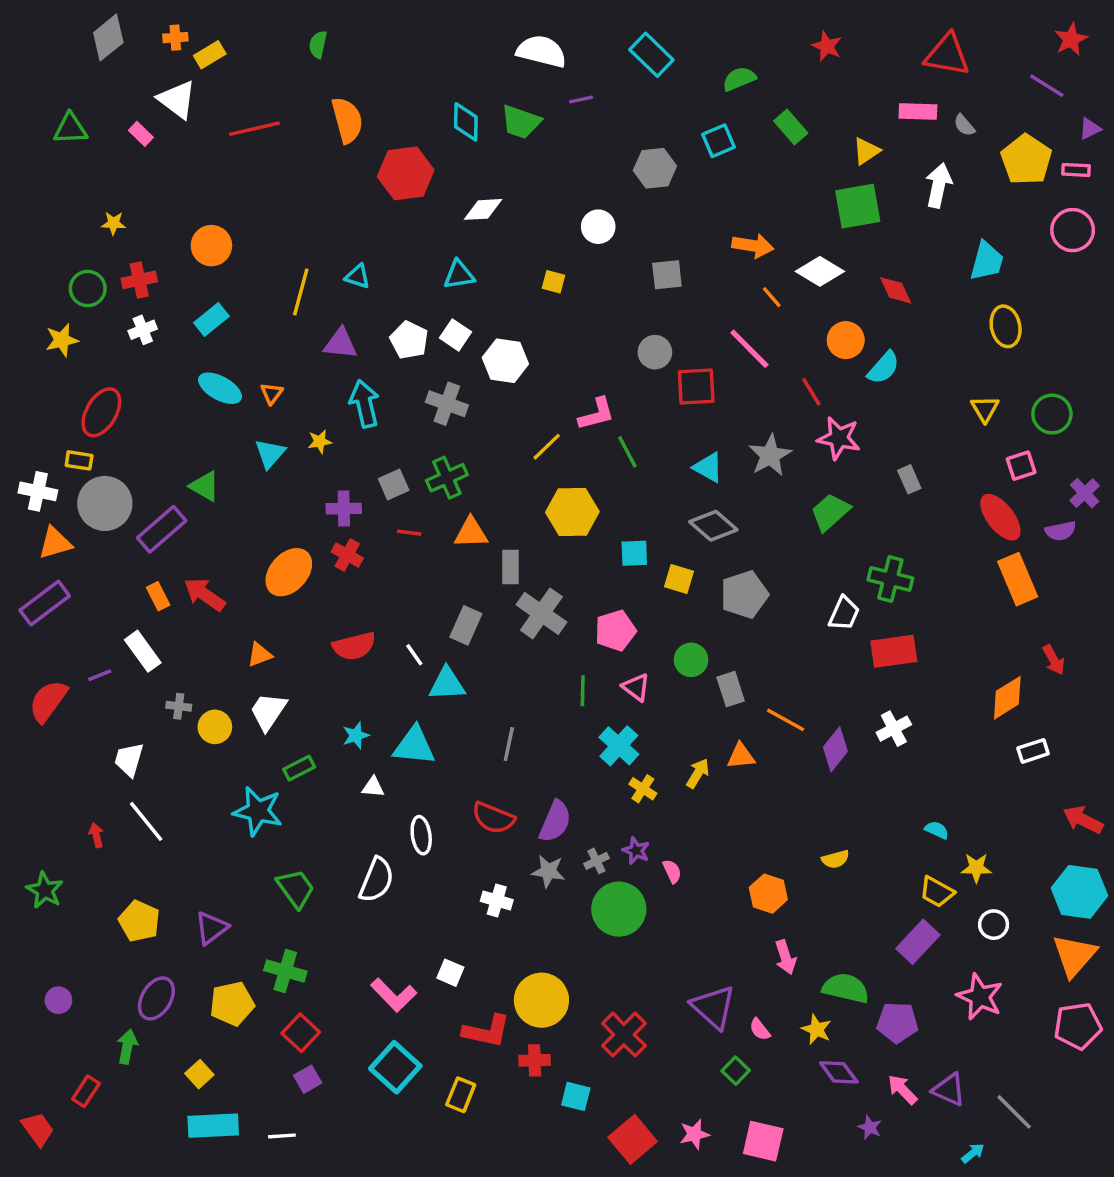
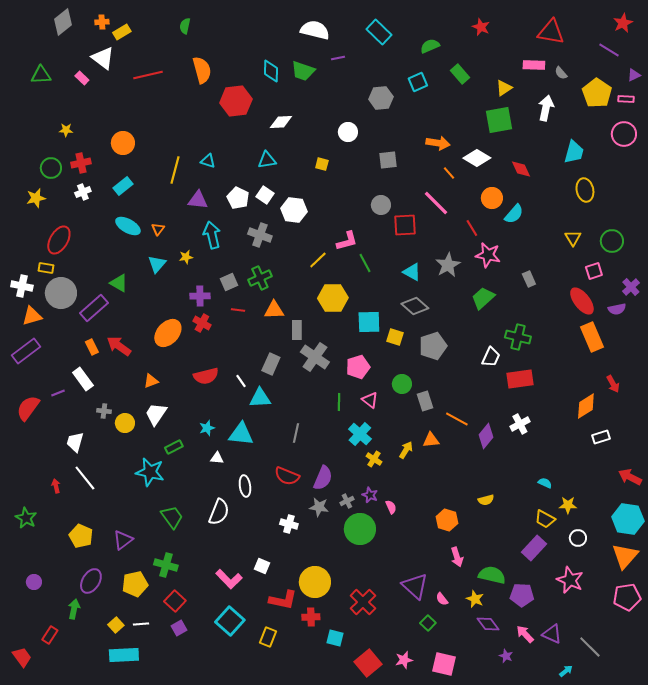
cyan square: (634, 553) -> (369, 322), size x1.4
white line: (282, 1136) -> (141, 624), moved

